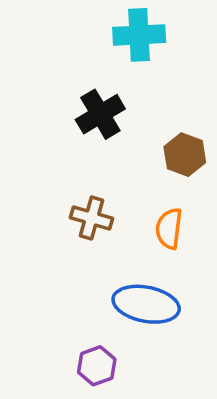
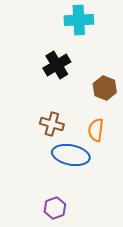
blue ellipse: (146, 304) -> (71, 155), moved

